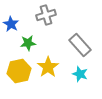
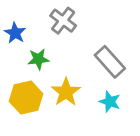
gray cross: (46, 15) -> (63, 21), turned -36

